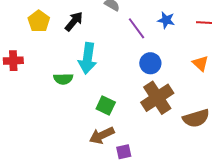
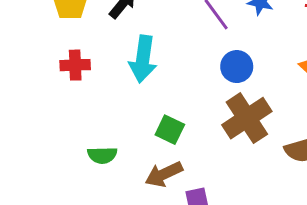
red cross: (13, 61) -> (75, 65), moved
green semicircle: (63, 79) -> (102, 155), moved

